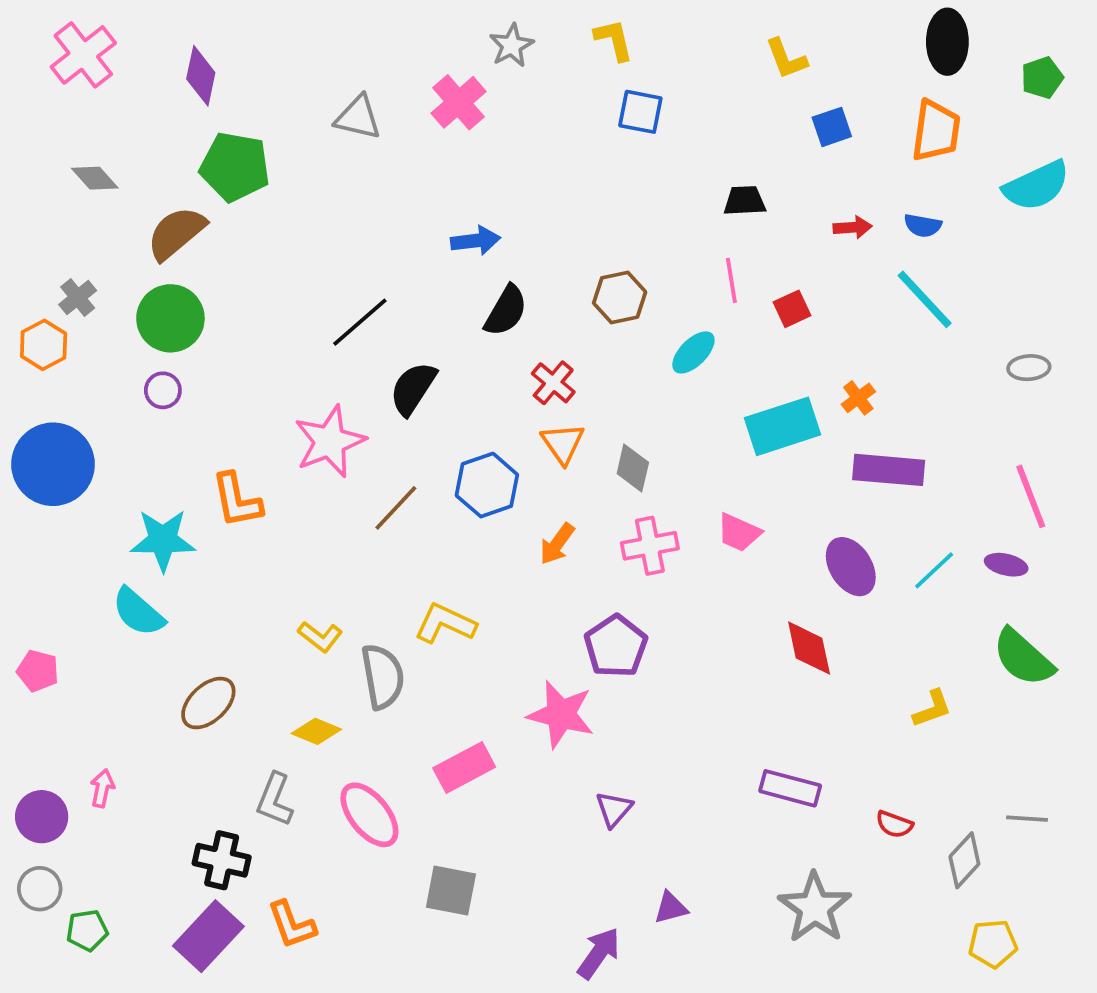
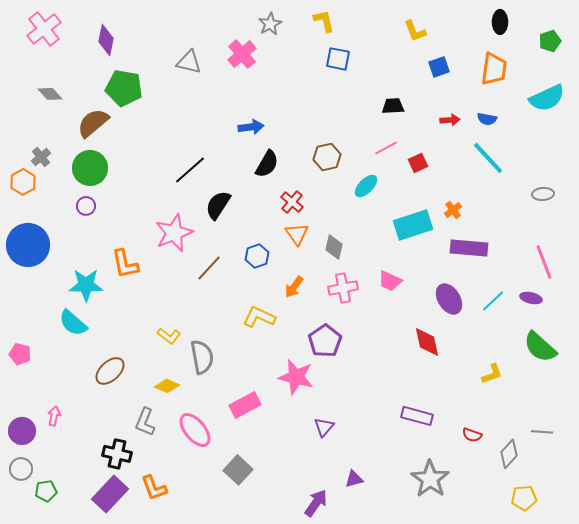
black ellipse: (947, 42) -> (500, 22), size x0.7
pink line: (731, 280) -> (386, 148), turned 70
blue hexagon: (487, 485) -> (257, 256), size x0.7
yellow L-shape: (445, 623) -> (259, 317), moved
gray square: (451, 891) -> (238, 470), turned 32

